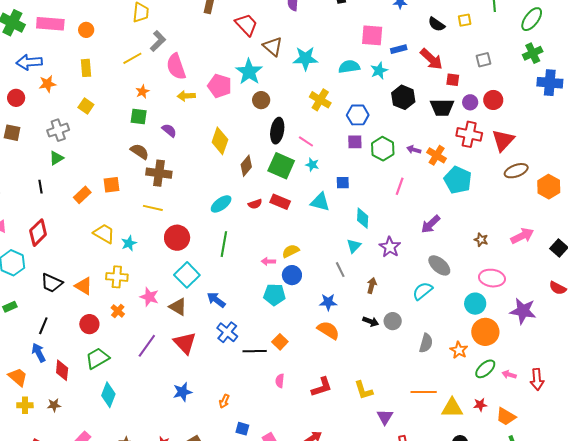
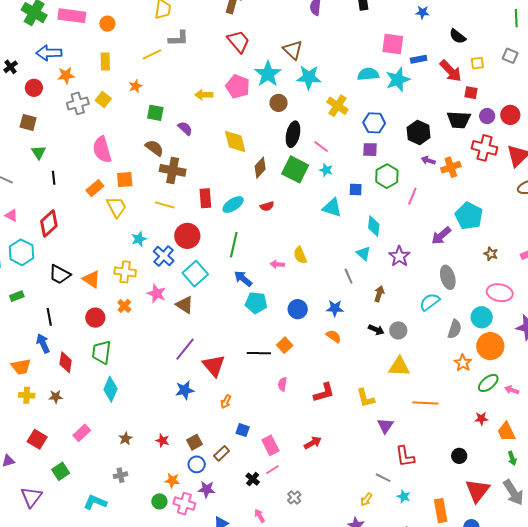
yellow square: (465, 20) -> (477, 63), moved
red trapezoid: (246, 25) -> (238, 41), moved
gray L-shape: (158, 41) -> (178, 38), turned 40
cyan star: (305, 58) -> (309, 77), moved
gray square: (483, 60) -> (510, 56), moved, turned 35
pink semicircle: (176, 67) -> (102, 150), moved
cyan star: (379, 71) -> (398, 80), size x1.4
orange star: (142, 92) -> (135, 86), moved
black hexagon: (403, 97) -> (419, 132), moved
gray cross: (58, 130) -> (78, 103), moved
yellow diamond: (220, 141) -> (235, 141), turned -36
green hexagon: (383, 149) -> (387, 176), moved
orange cross: (437, 155) -> (451, 167), turned 36
green triangle: (56, 158) -> (39, 152), moved, turned -35
cyan pentagon: (458, 180) -> (469, 216), moved
red rectangle: (280, 202) -> (205, 198), moved, turned 60
yellow trapezoid: (104, 234) -> (116, 207), moved, turned 30
cyan triangle: (354, 246) -> (363, 253), turned -35
yellow semicircle: (291, 251) -> (300, 255), turned -90
gray ellipse: (439, 265) -> (448, 277), turned 30
blue circle: (292, 275) -> (298, 309), moved
cyan pentagon: (274, 295) -> (256, 303), moved
blue arrow: (216, 300) -> (243, 279), moved
black line: (43, 326) -> (49, 317), turned -36
orange semicircle: (328, 330) -> (334, 336), size x0.7
blue cross: (227, 332) -> (164, 256), moved
red triangle: (185, 343) -> (214, 365), moved
gray semicircle: (426, 343) -> (455, 329), moved
purple line: (147, 346) -> (185, 349), moved
green trapezoid: (97, 358) -> (101, 352), turned -55
orange trapezoid: (18, 377) -> (21, 367), turned 125
yellow triangle: (452, 408) -> (399, 367), moved
orange trapezoid: (506, 417) -> (506, 432), turned 30

